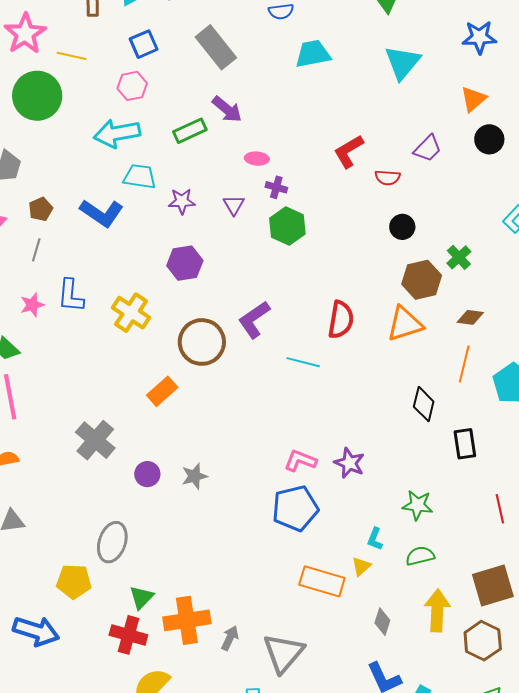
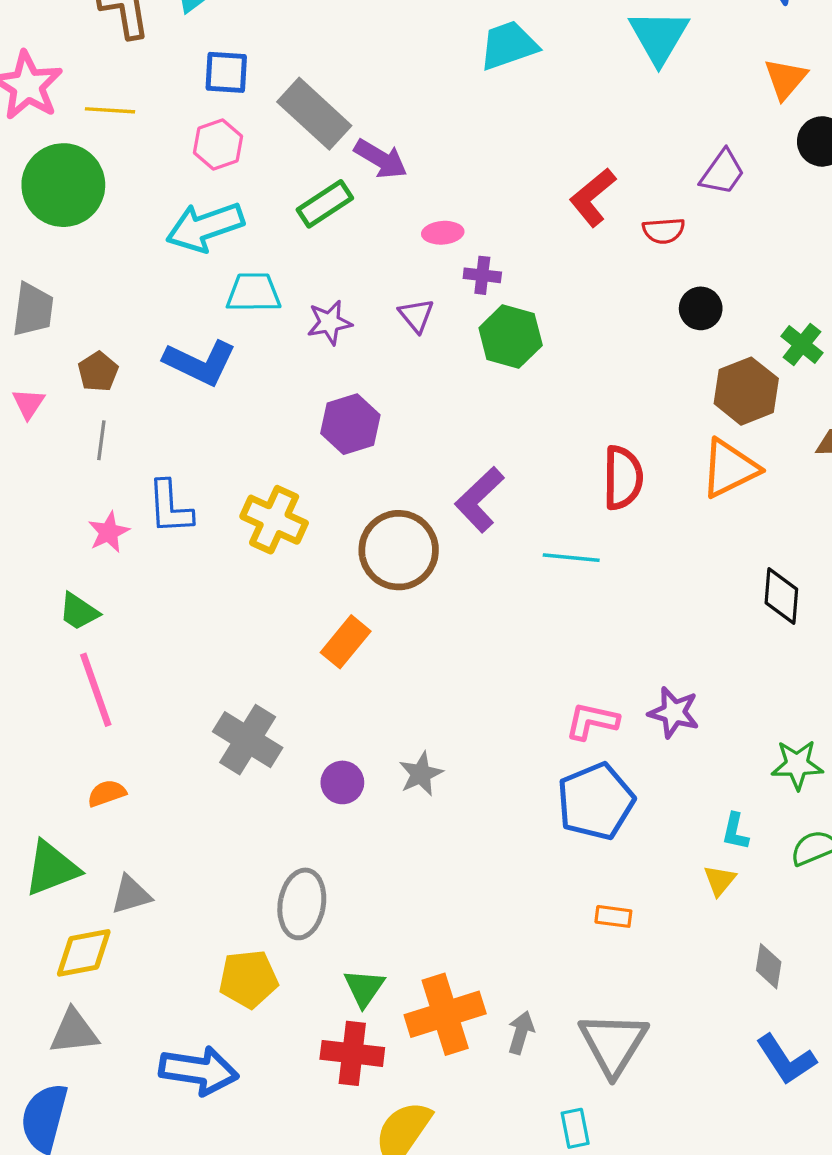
blue square: (144, 44) -> (226, 72), turned 36
gray rectangle: (216, 47) -> (314, 114), moved
orange rectangle: (322, 581) -> (613, 916), moved, size x0.5

